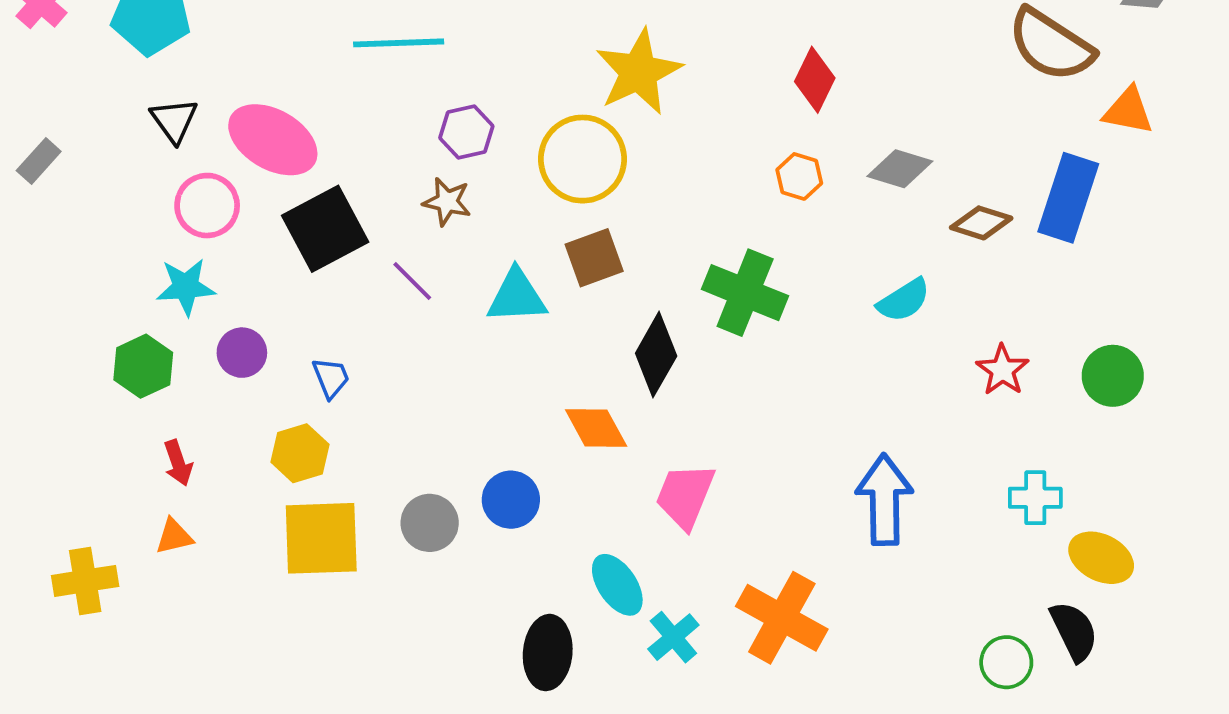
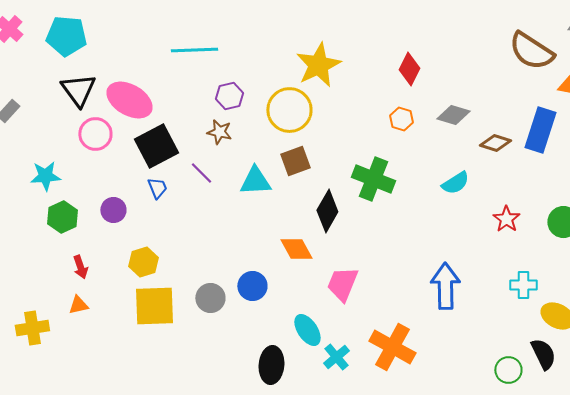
black triangle: (174, 120) -> (78, 90), size x1.4
cyan star: (186, 287) -> (45, 176), moved
blue trapezoid: (331, 378) -> (157, 188), moved

